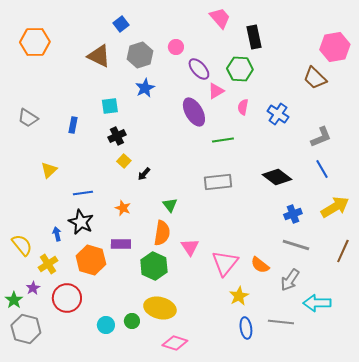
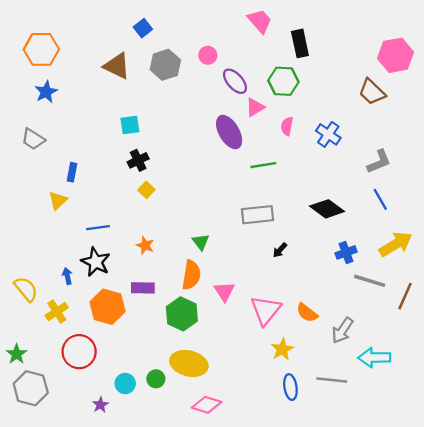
blue star: (145, 88) -> (46, 92), moved
blue rectangle: (73, 125) -> (72, 172), moved
black arrow: (144, 174) -> (280, 250), moved
gray line: (296, 245) -> (370, 281), moved
purple star: (33, 288) -> (100, 405), moved

